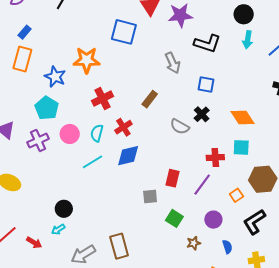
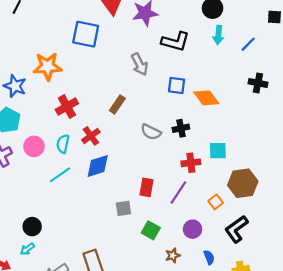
black cross: (202, 114) -> (181, 128), moved, turned 35
orange diamond: (243, 118) -> (206, 98), moved

